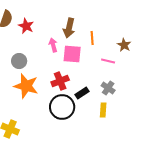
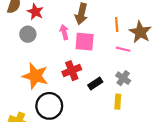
orange line: (92, 38) -> (117, 25), moved
brown star: (124, 45) -> (140, 32), size x1.5
gray circle: (19, 61) -> (28, 34), moved
black circle: (62, 107) -> (49, 106), moved

